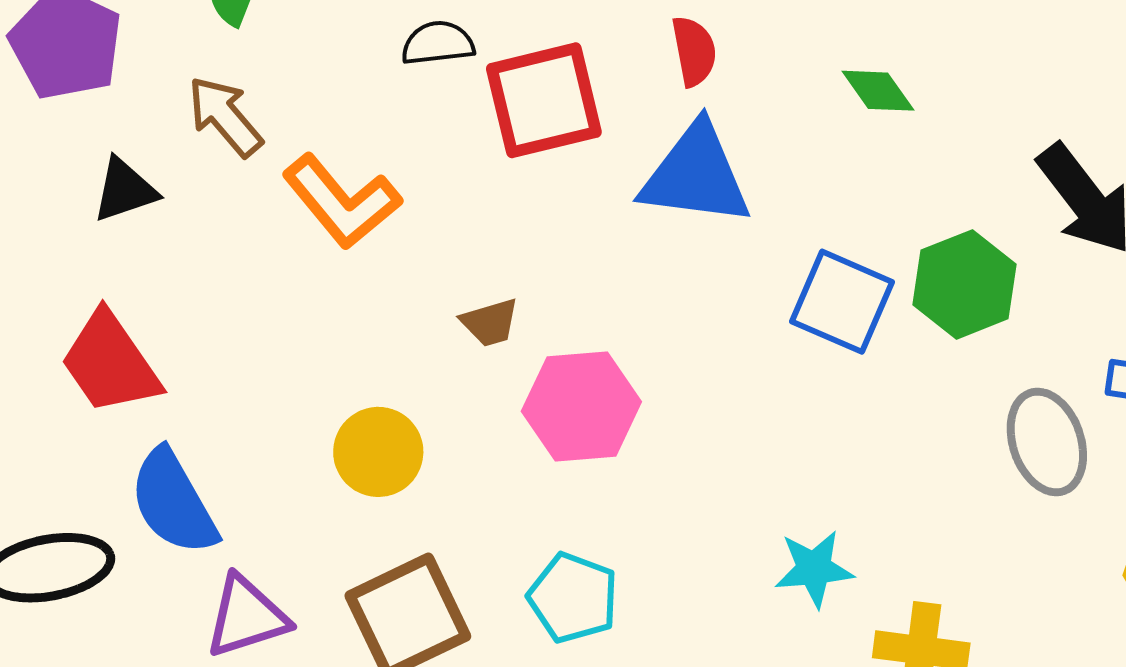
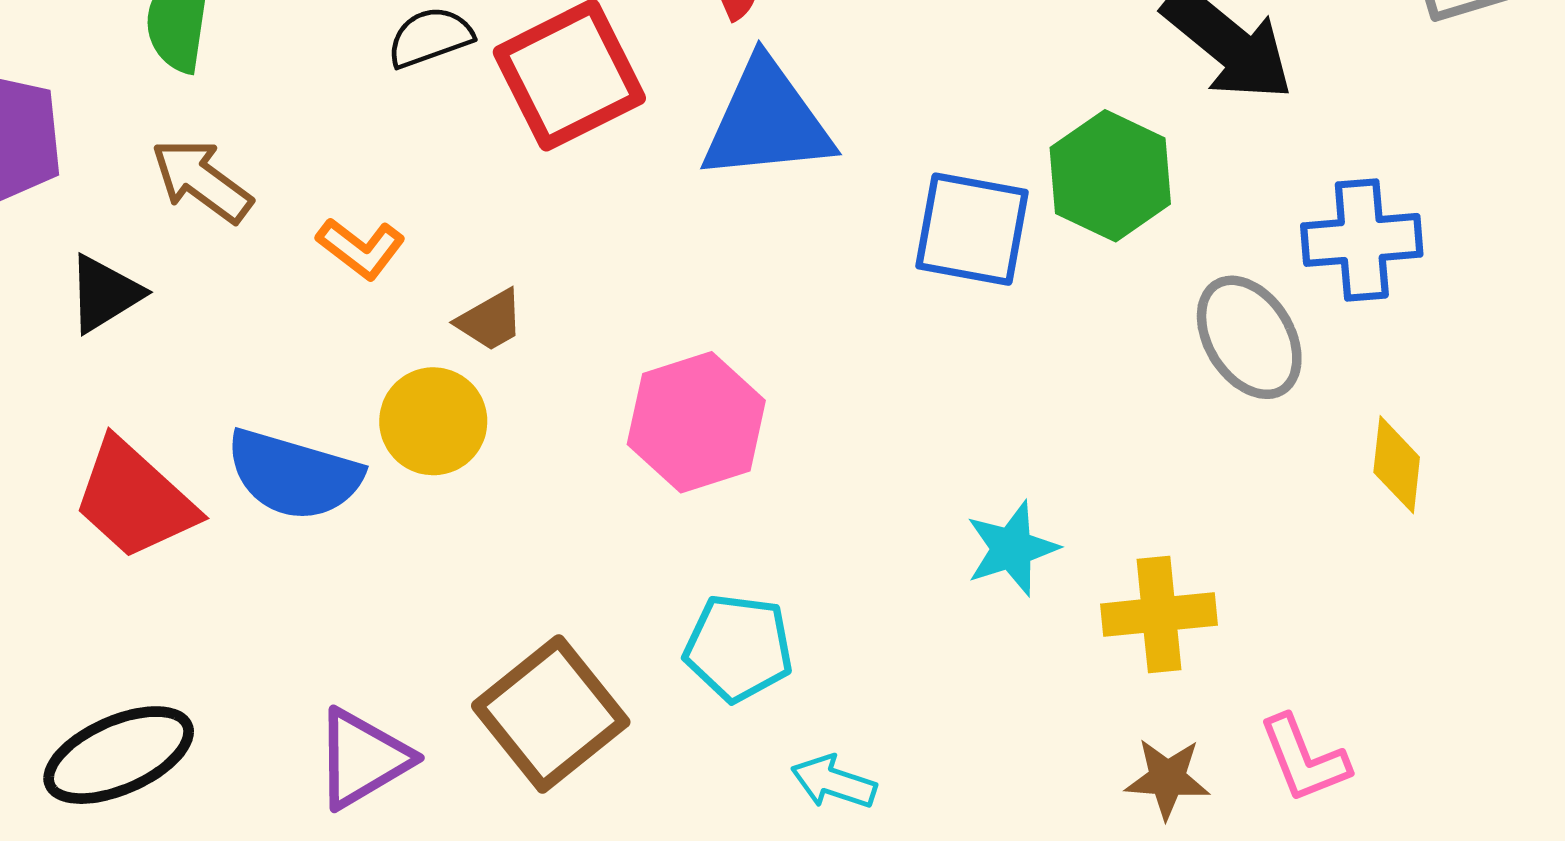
orange L-shape: (342, 202) -> (361, 248), size x0.6
brown trapezoid: (490, 322) -> (490, 320), moved
yellow circle: (378, 452) -> (433, 421), moved
blue semicircle: (173, 502) -> (294, 475), moved, turned -31

